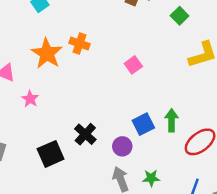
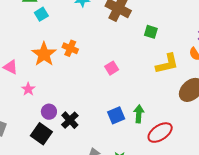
green square: (180, 16) -> (151, 32), turned -32
purple circle: (122, 146) -> (49, 112), moved
black square: (51, 154) -> (41, 134), turned -35

